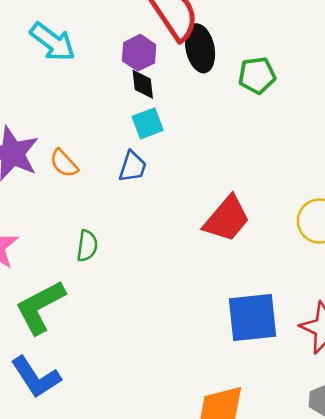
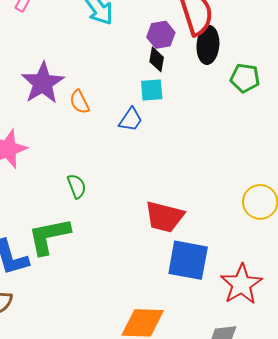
red trapezoid: (227, 219) -> (164, 217), moved, turned 48
green semicircle: (87, 246) -> (77, 186), moved, turned -45
green L-shape: (40, 307) -> (49, 236), moved

